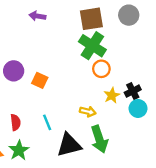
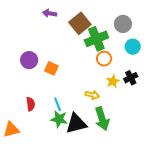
gray circle: (129, 15) -> (123, 24), moved
brown square: (91, 19) -> (80, 23), moved, turned -30
green cross: (92, 46) -> (96, 39), turned 35
cyan circle: (138, 108) -> (133, 47), moved
green star: (19, 150) -> (59, 119), moved, turned -30

